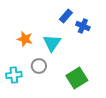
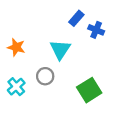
orange star: (25, 39) -> (16, 47), moved
cyan cross: (14, 75) -> (16, 87), turned -35

